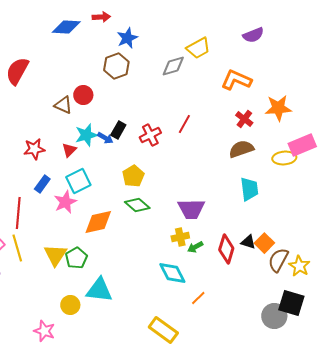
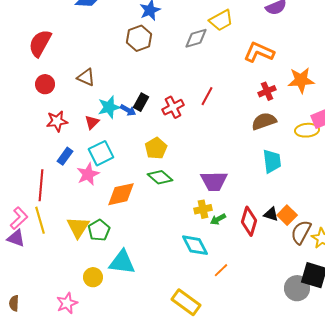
red circle: (83, 95) -> (45, 84), moved
red cross: (244, 119) -> (267, 91), turned 30
pink star: (44, 331) -> (67, 303), turned 30

